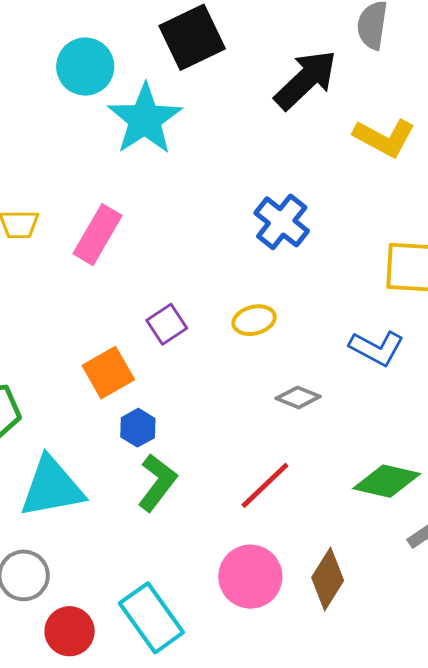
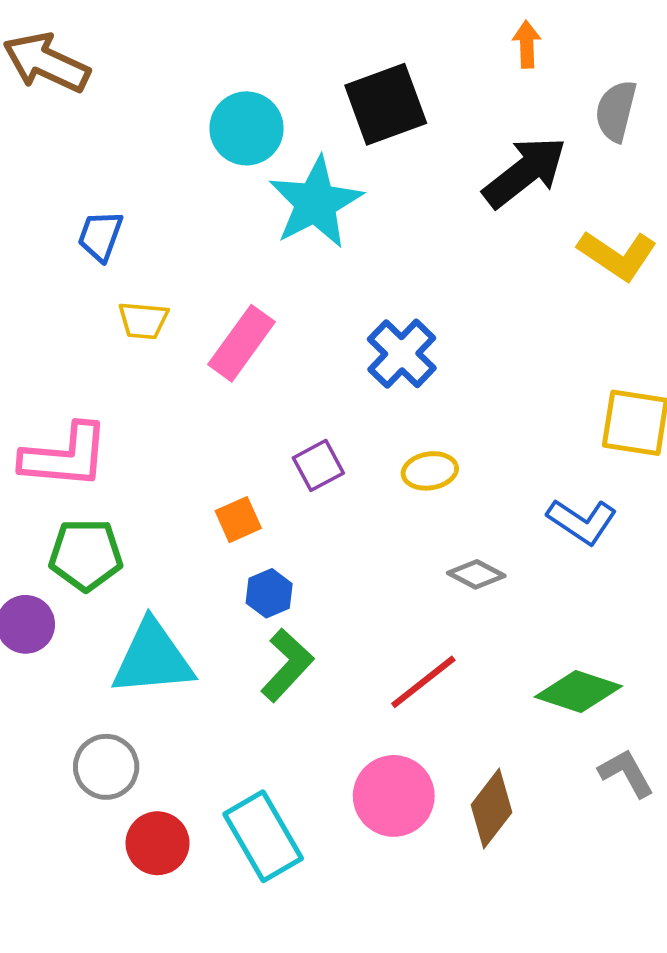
blue cross: (282, 222) -> (402, 354), moved
orange square: (108, 373) -> (238, 520), size x0.7

